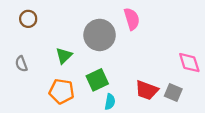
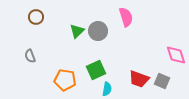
gray circle: (100, 35) -> (98, 31), size x0.7
green triangle: (64, 56) -> (77, 31), moved

